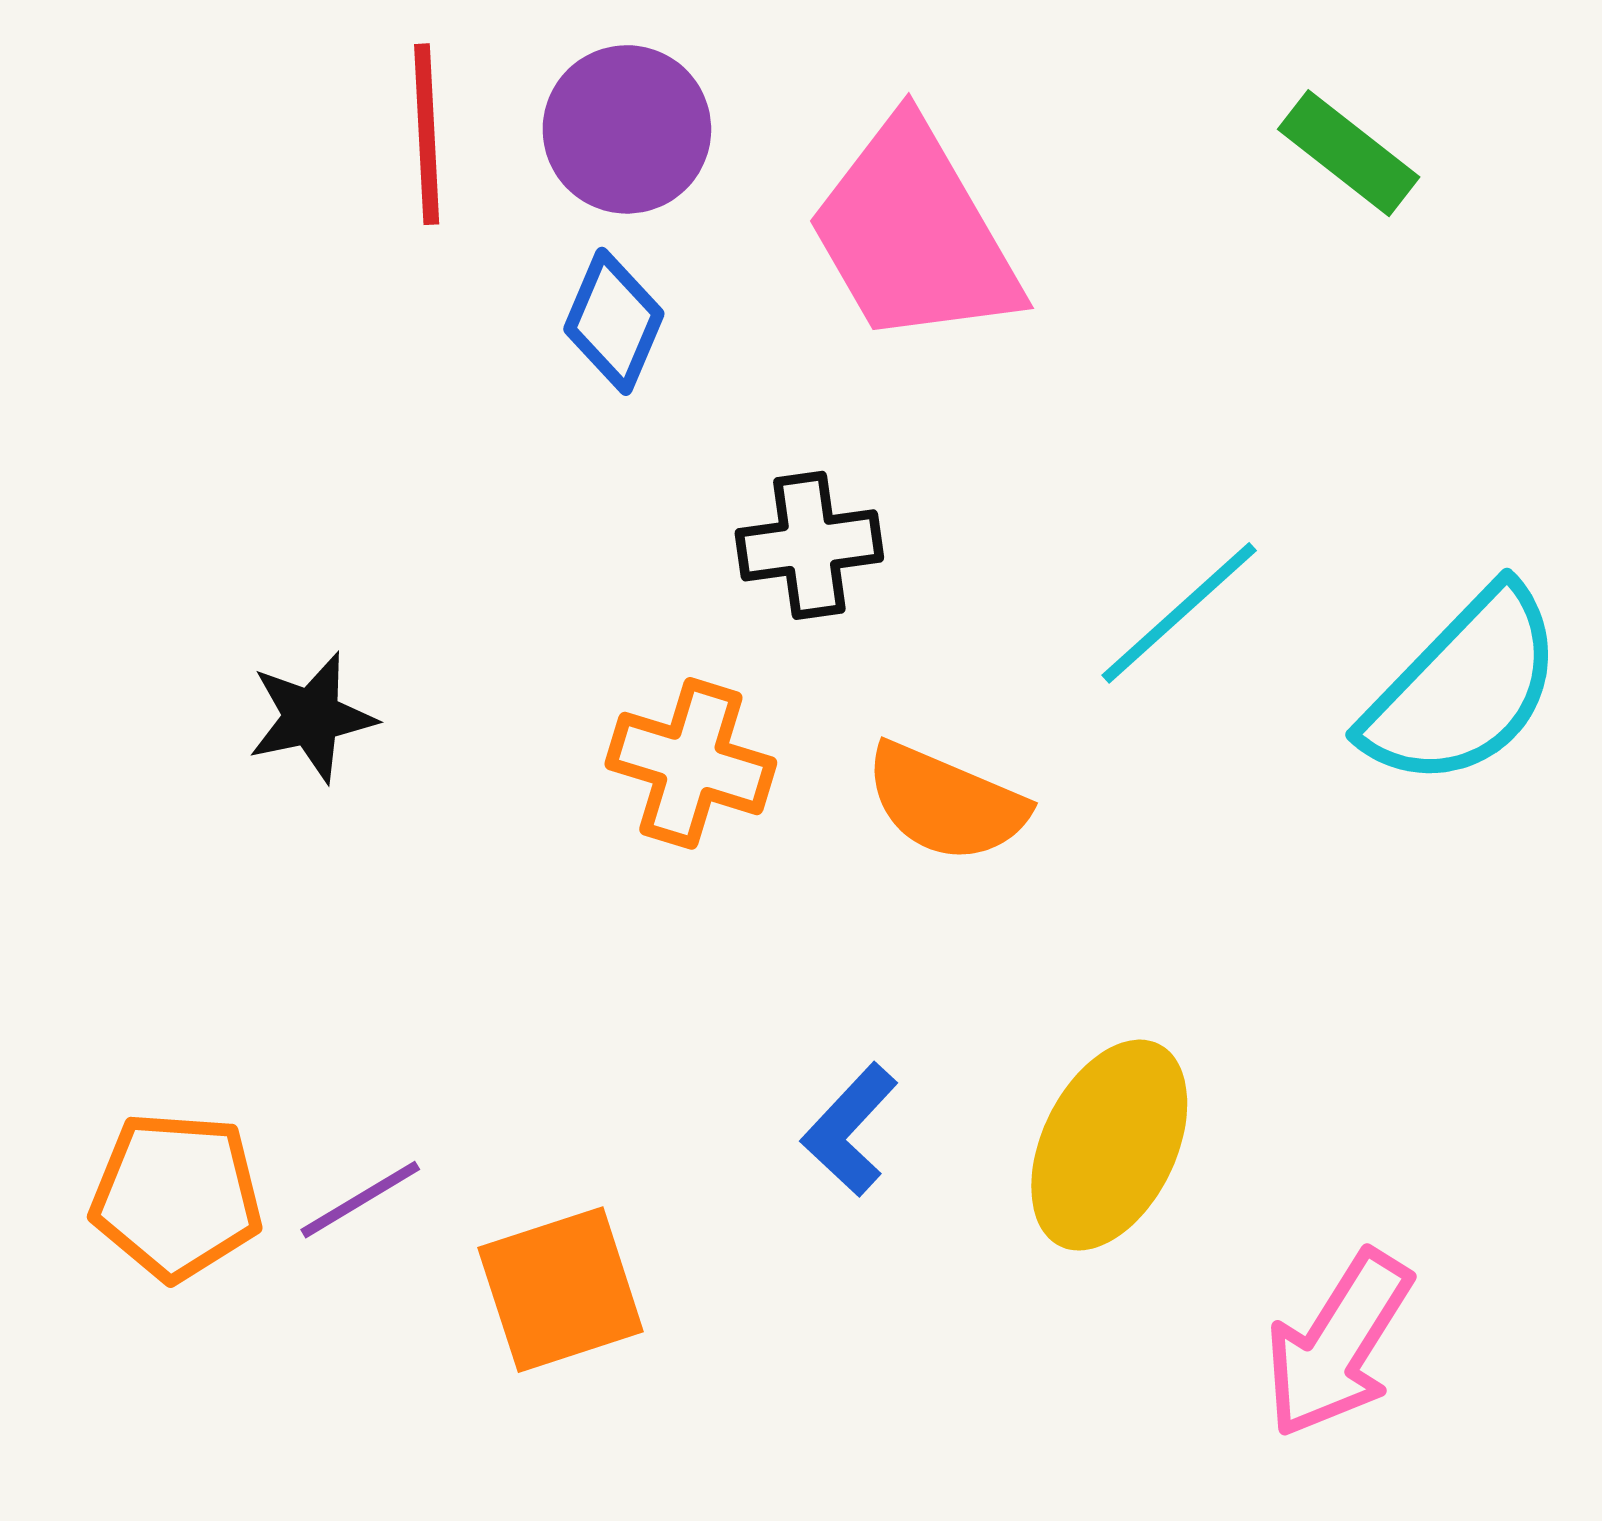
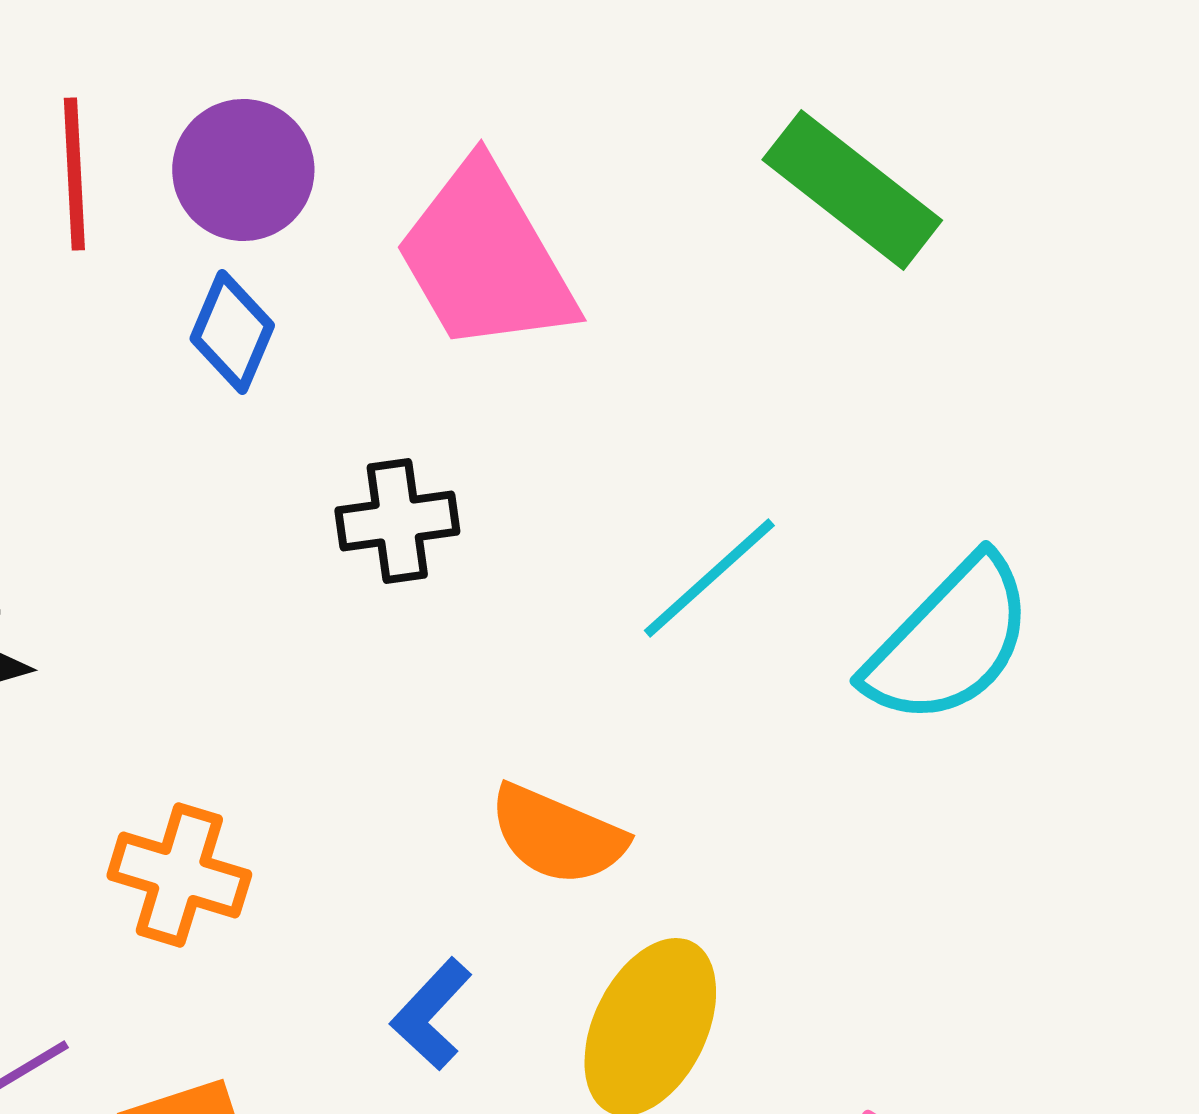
green rectangle: (1349, 153) -> (852, 190), size x1.5
orange cross: (691, 763) -> (179, 875), moved
orange semicircle: (946, 803) -> (557, 835), moved

